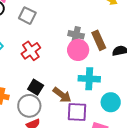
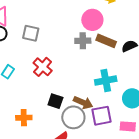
brown rectangle: (99, 40) -> (106, 41), turned -30
pink circle: (78, 50) -> (92, 20), moved
gray circle: (29, 106) -> (73, 117), moved

